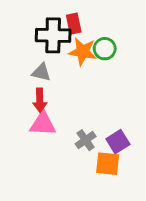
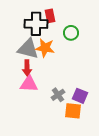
orange star: (83, 52) -> (45, 48), moved
gray triangle: (41, 72) -> (28, 49), size x1.6
purple square: (118, 142) -> (80, 96), turned -35

